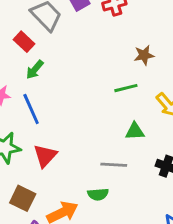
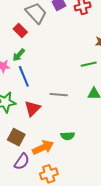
green arrow: (35, 70) -> (19, 55), moved
gray line: (114, 165) -> (59, 95), moved

